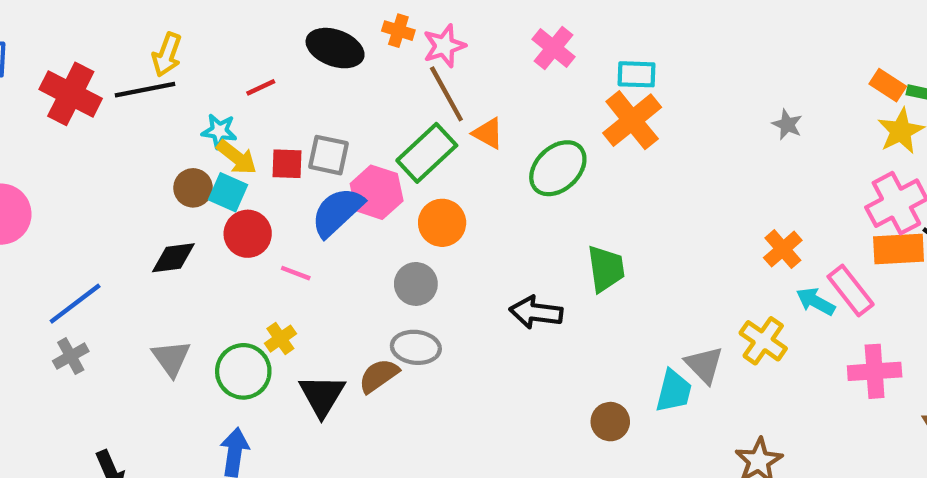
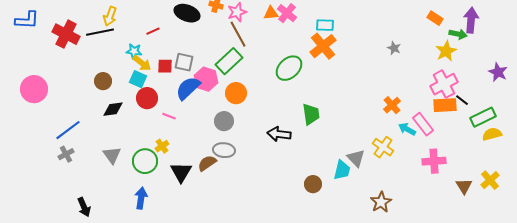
orange rectangle: (888, 85) -> (435, 18), moved
orange triangle: (488, 133) -> (271, 13), moved, turned -35
brown circle: (193, 188) -> (103, 81), moved

